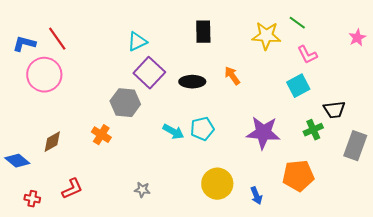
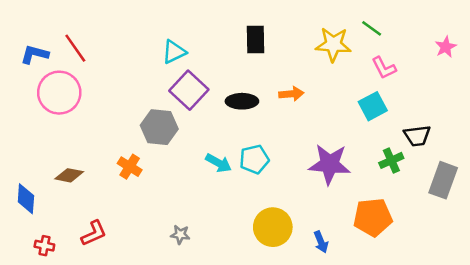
orange arrow: (232, 76) -> (291, 94), turned 120
brown diamond: (52, 142) -> (69, 175), turned 40
blue diamond: (17, 161) -> (26, 199), turned 55

